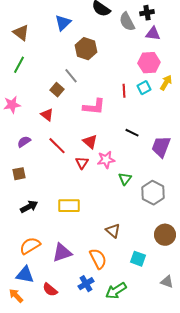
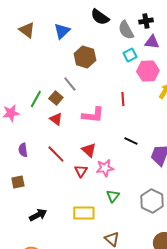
brown triangle: (21, 33) -> (27, 30), moved
green line: (19, 65) -> (36, 99), moved
cyan square: (144, 88) -> (130, 55), moved
red triangle: (47, 115) -> (56, 119), moved
purple semicircle: (24, 142) -> (23, 150), turned -64
green triangle: (125, 179) -> (113, 196), moved
yellow rectangle: (69, 206) -> (84, 213), moved
black arrow: (29, 207) -> (38, 215), moved

